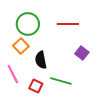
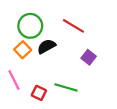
red line: (68, 24) -> (73, 26), turned 30
black semicircle: (41, 60) -> (46, 46), moved, turned 72

